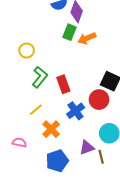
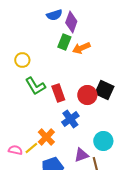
green L-shape: (40, 77) -> (35, 86), turned 110
red circle: (99, 100) -> (87, 95), moved
yellow line: (36, 110) -> (31, 148), moved

